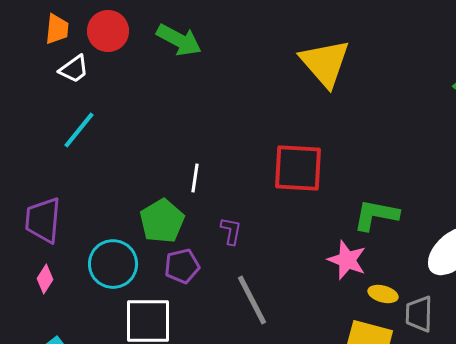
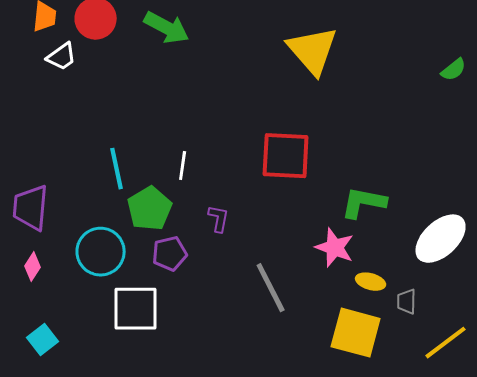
cyan line: (79, 130) -> (117, 169), moved, turned -51
gray line: (252, 300) -> (271, 288), moved
gray trapezoid: (419, 314) -> (407, 302), size x0.7

